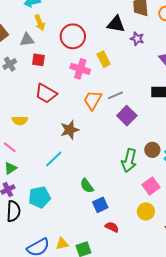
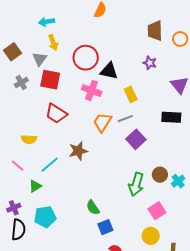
black triangle: (116, 24) -> (109, 71), moved
gray triangle: (27, 40) -> (40, 59), turned -49
yellow rectangle: (104, 59) -> (131, 94), moved
red square: (38, 60) -> (50, 80), size x1.5
cyan line: (54, 159) -> (50, 165), moved
green triangle: (10, 168) -> (35, 186), moved

